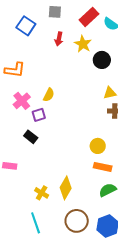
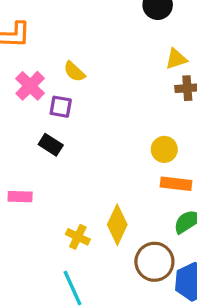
yellow semicircle: (49, 95) -> (74, 72), turned 112
purple square: (39, 115) -> (61, 107), turned 32
brown circle: (77, 221) -> (154, 262), moved

